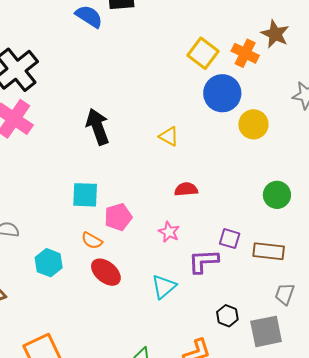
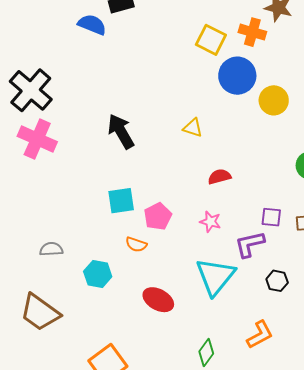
red ellipse: (106, 272) -> (158, 300), moved
cyan triangle: (164, 287) -> (215, 276), size x1.6
black hexagon: (227, 316) -> (277, 281), moved

